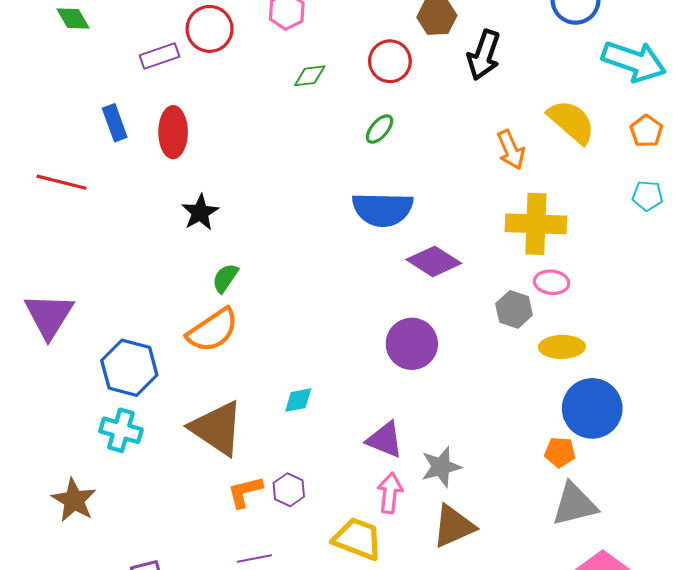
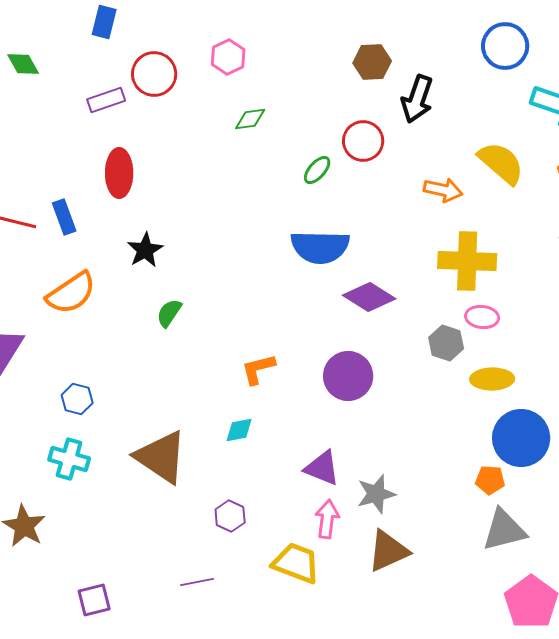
red circle: (390, 61) -> (363, 141), moved
blue rectangle: (115, 123) -> (64, 217), moved
orange arrow: (511, 150) -> (443, 190), turned -54
orange semicircle: (213, 330) -> (71, 293), moved
blue hexagon: (129, 368) -> (77, 399), size x0.6
orange L-shape: (245, 492) -> (258, 369), moved

